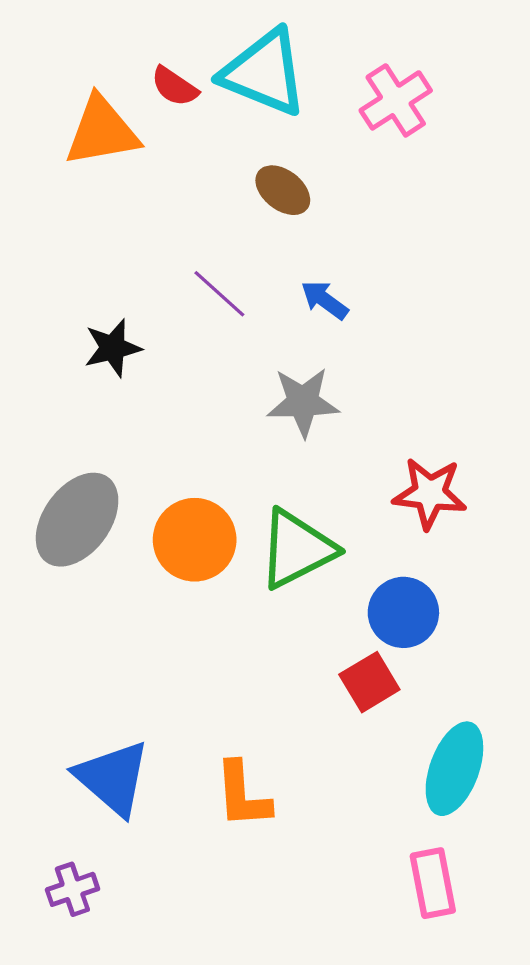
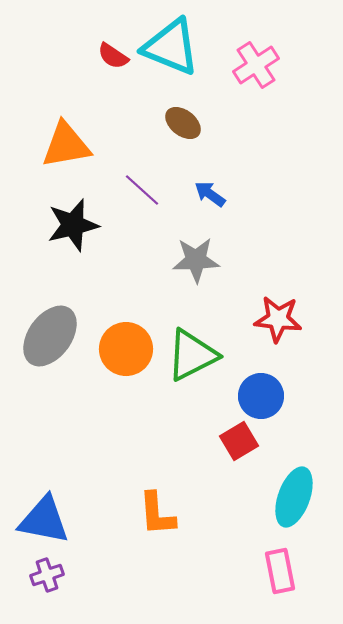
orange triangle: (102, 131) -> (66, 145), moved
black star: (113, 348) -> (73, 225), size x1.4
blue triangle: (113, 778) -> (44, 520), moved, turned -30

